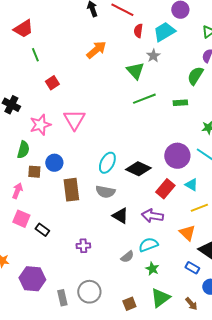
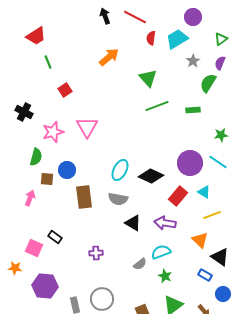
gray star: (153, 56) -> (193, 61), moved
pink square: (21, 219) -> (34, 248), moved

